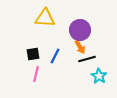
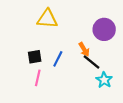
purple circle: (80, 30) -> (104, 29), moved
black line: (87, 59) -> (91, 62), turned 54

